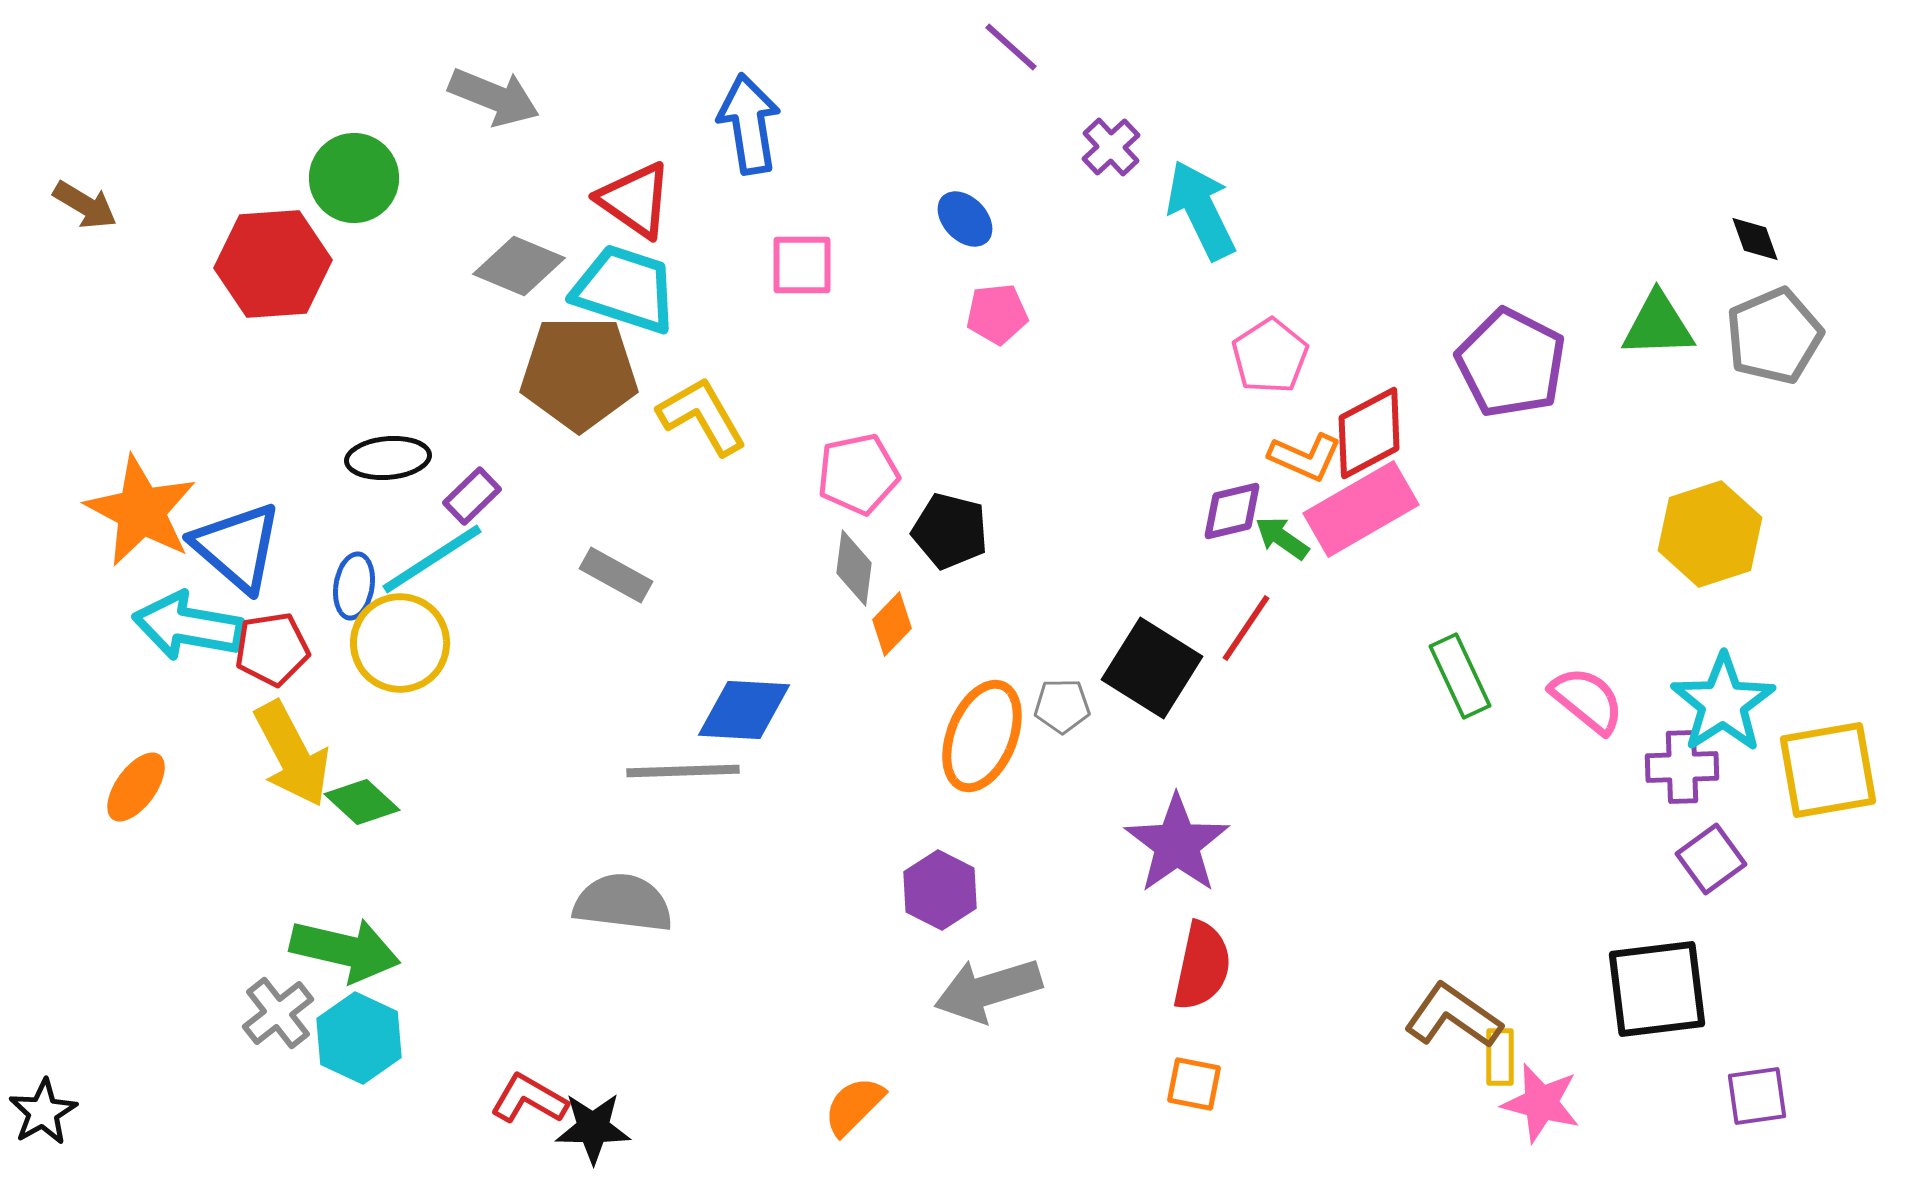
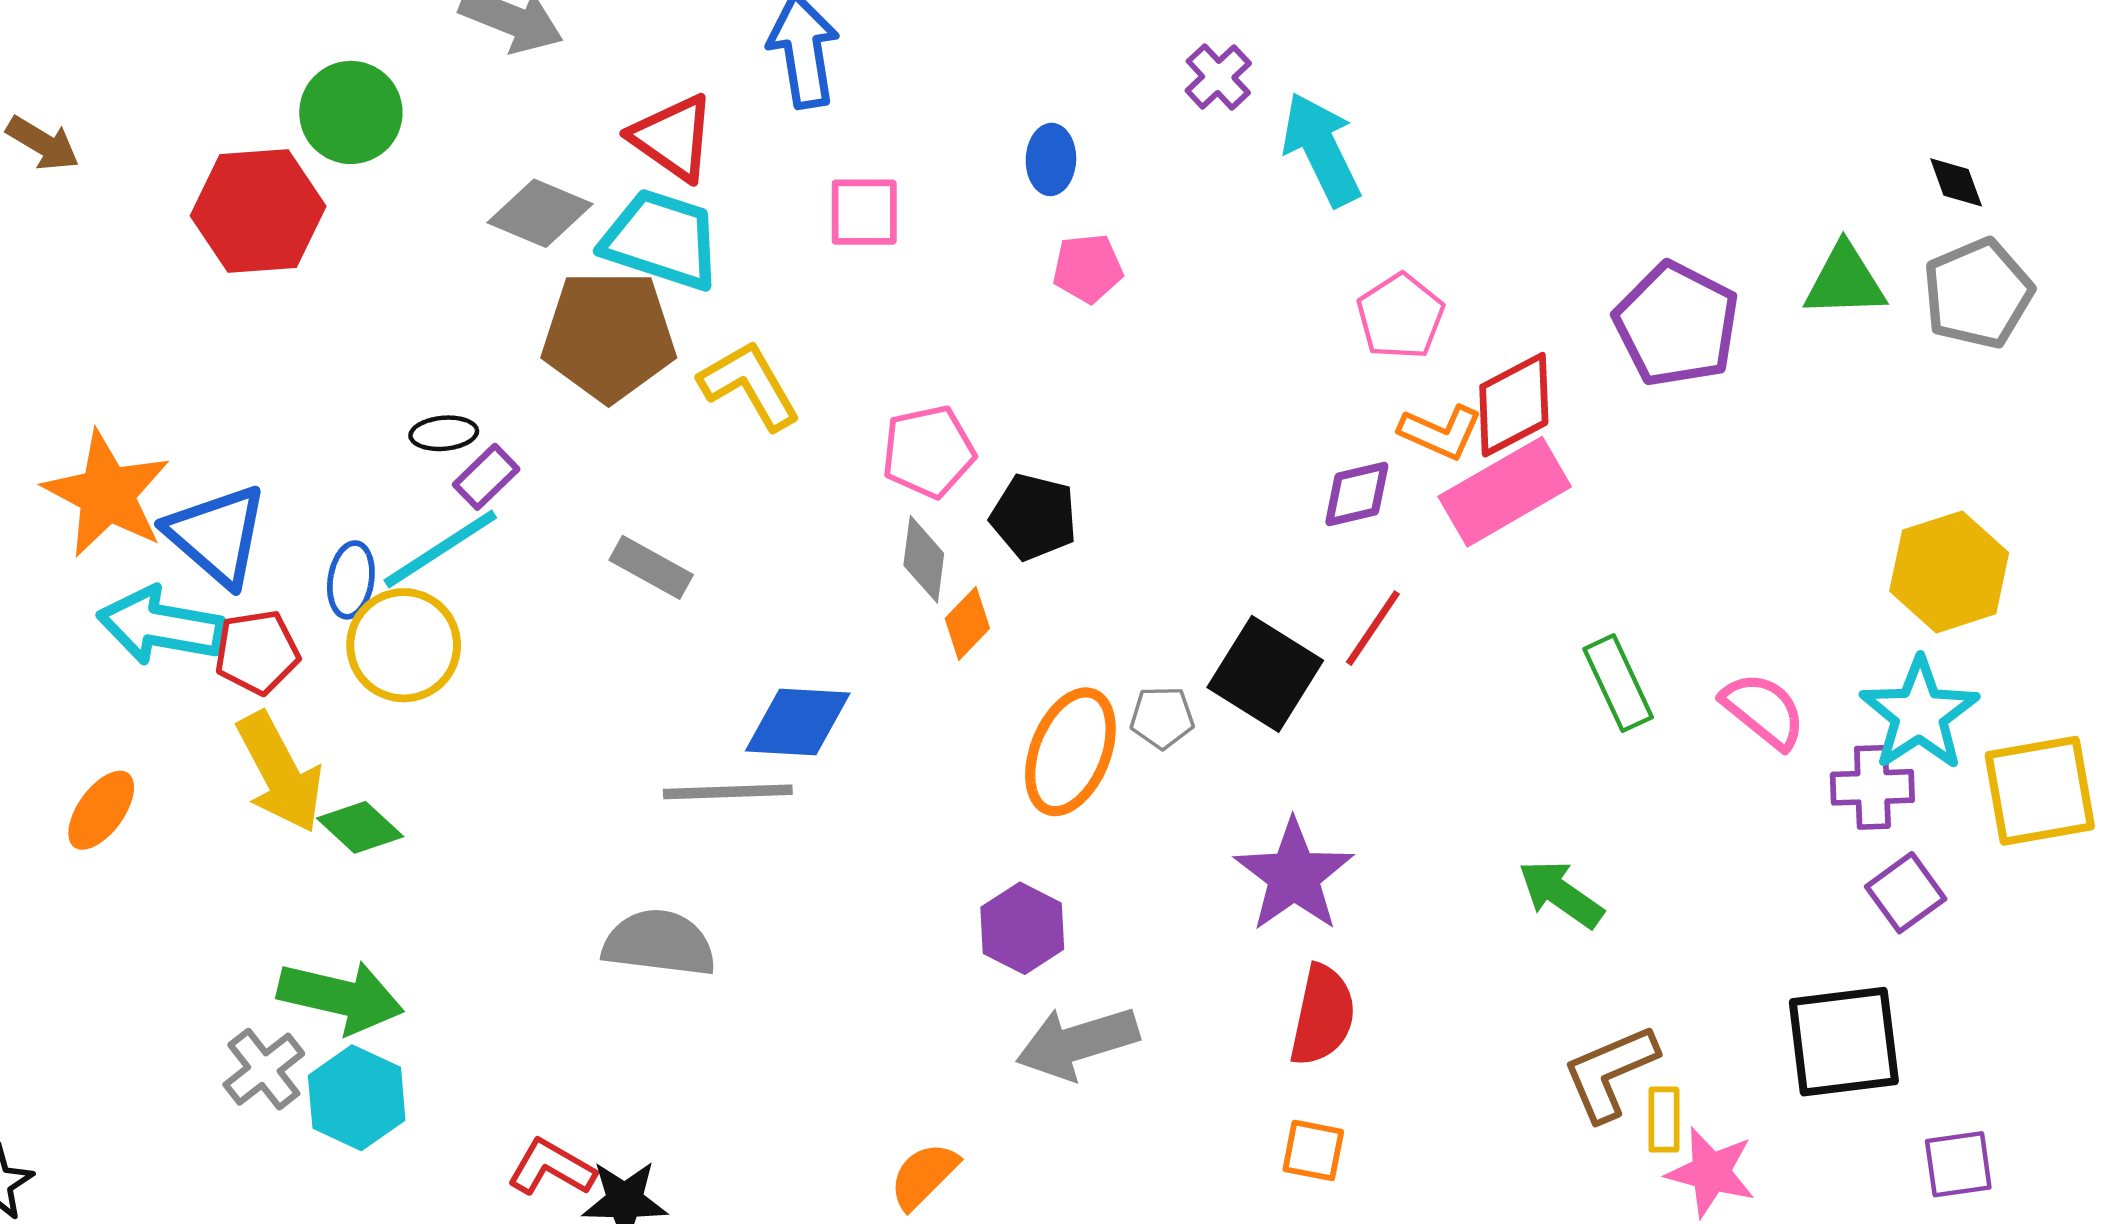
blue ellipse: (965, 219) -> (1051, 159), turned 46
black ellipse: (388, 458) -> (444, 433), moved, size x0.7
yellow hexagon: (1710, 534) -> (1949, 572), moved
green arrow: (1282, 538) -> (1561, 894), moved, size x1.4
brown L-shape: (1453, 1016) -> (1610, 1073), turned -58

